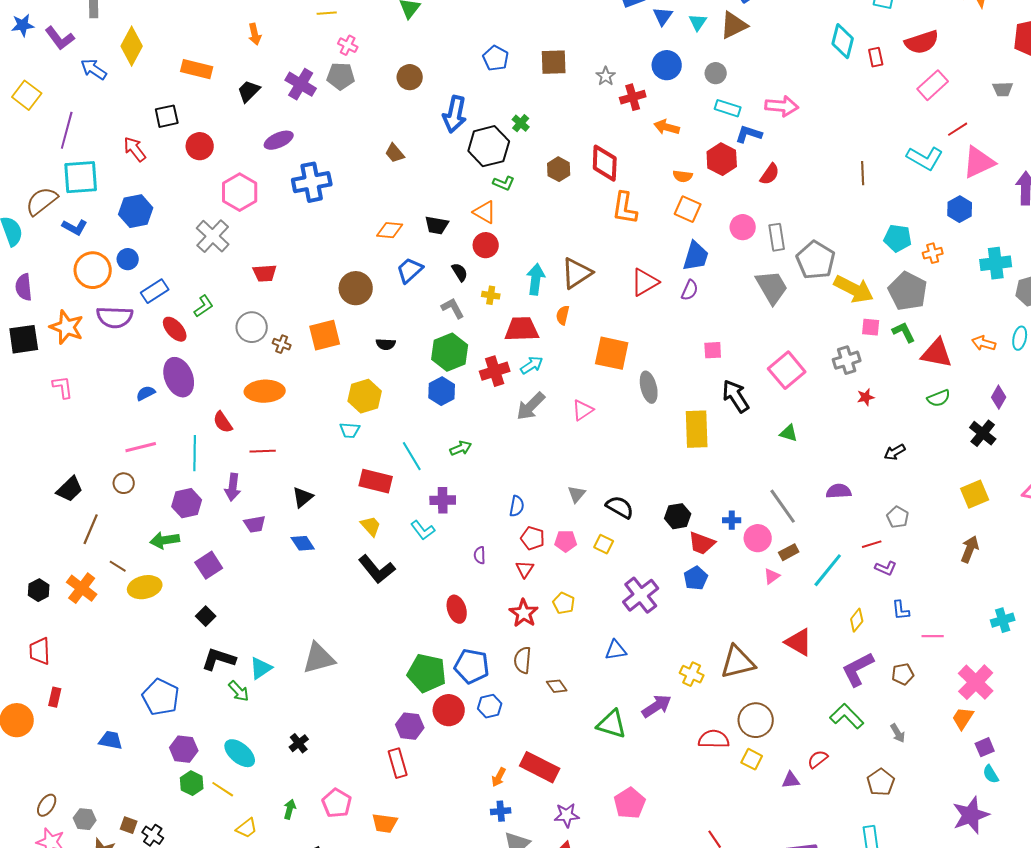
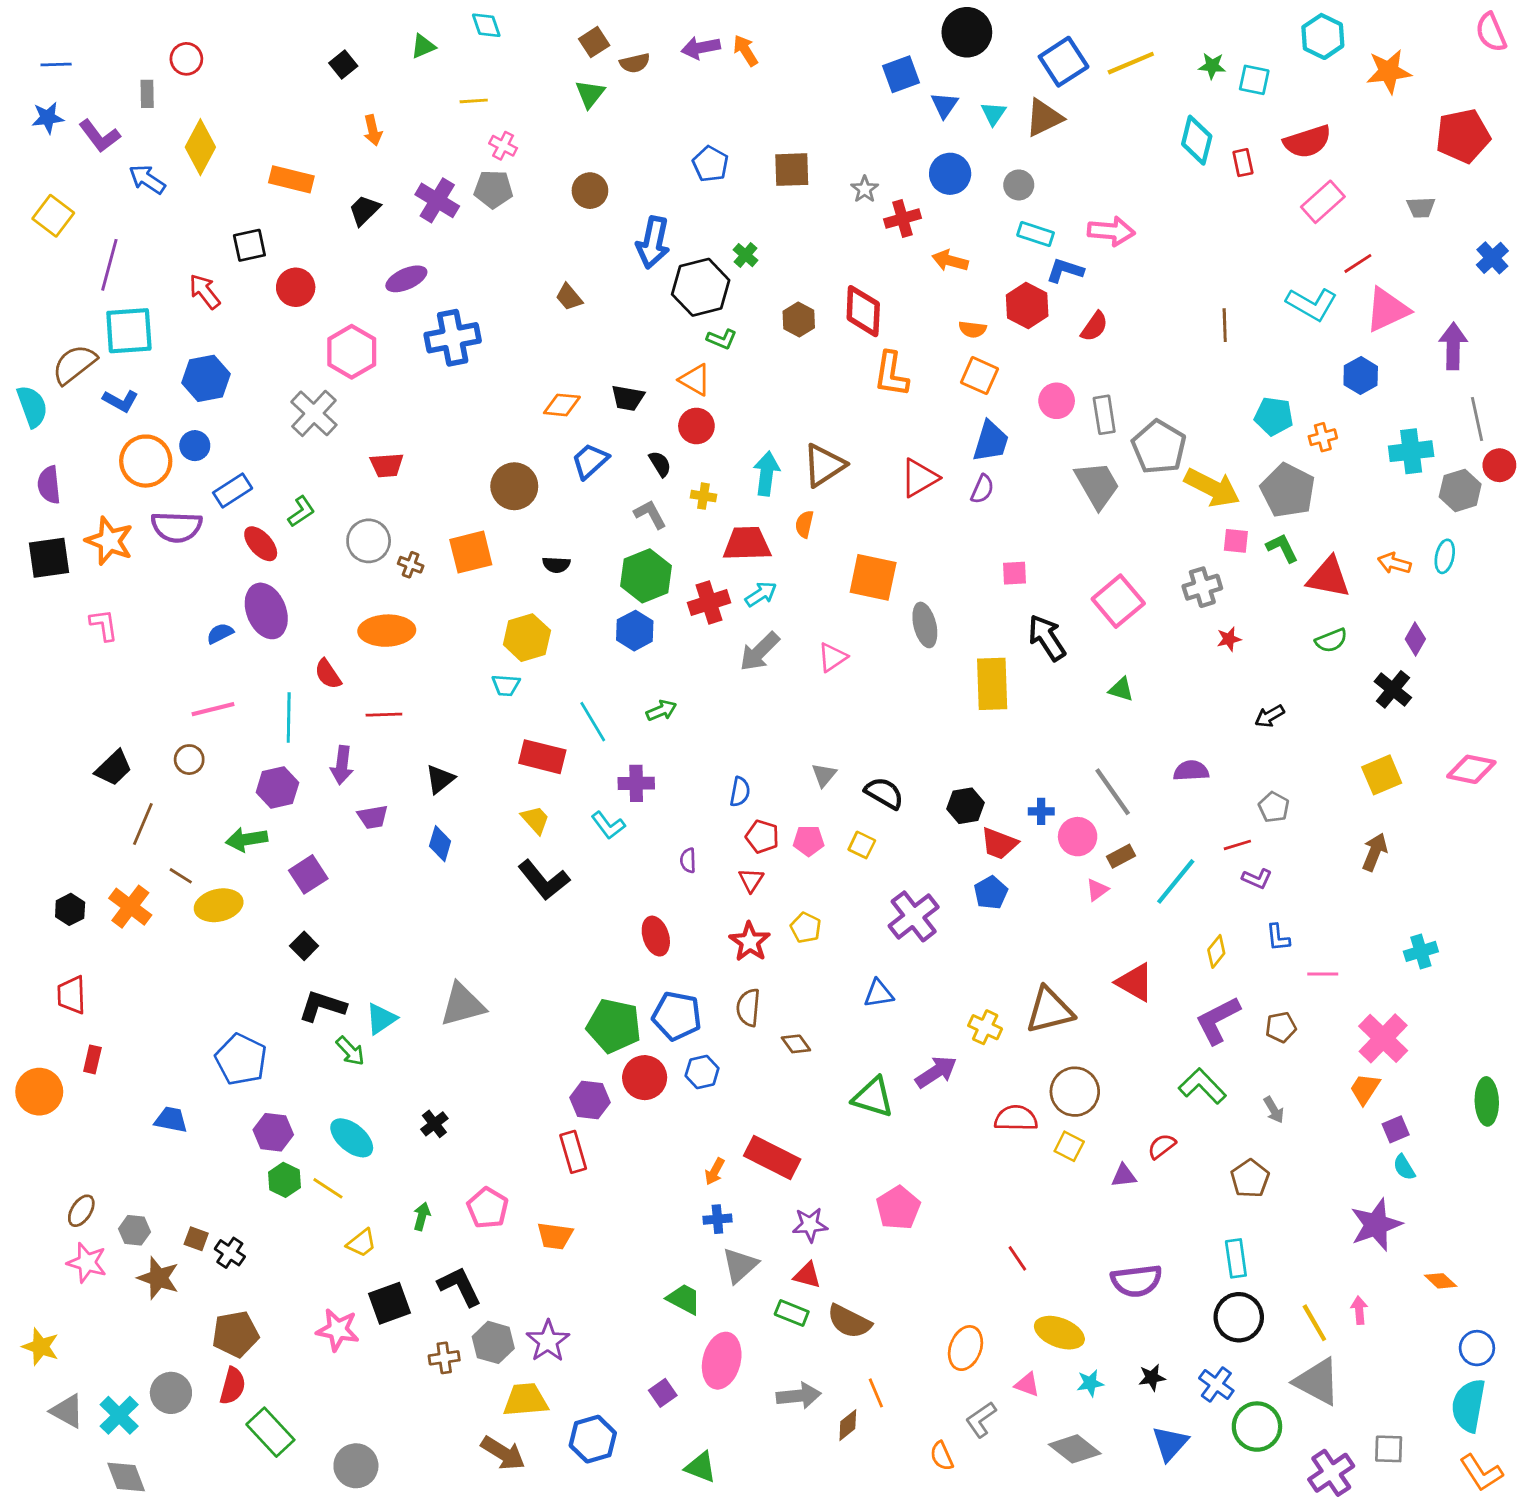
blue diamond: (303, 543) -> (440, 844), turned 50

